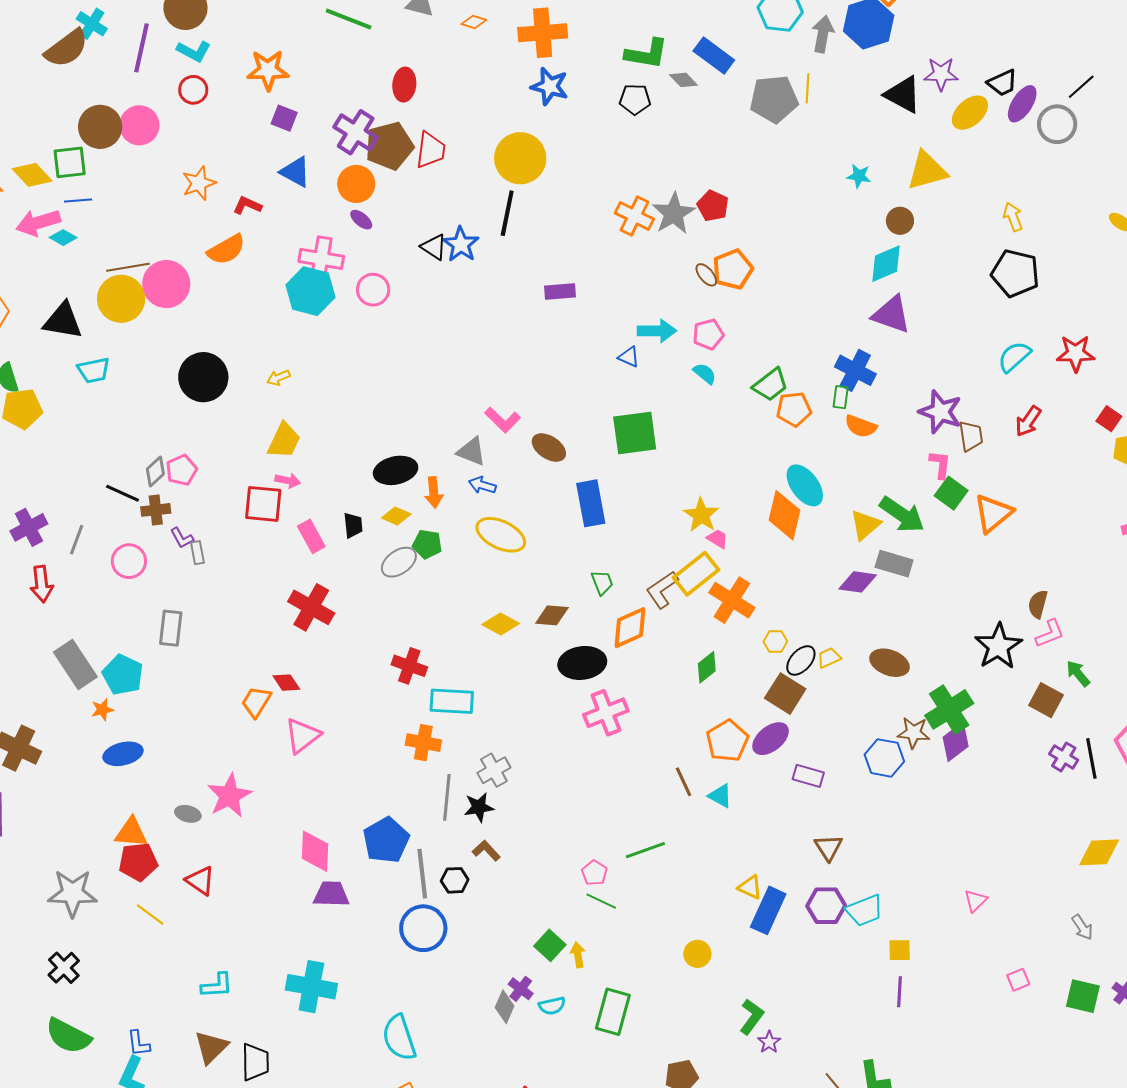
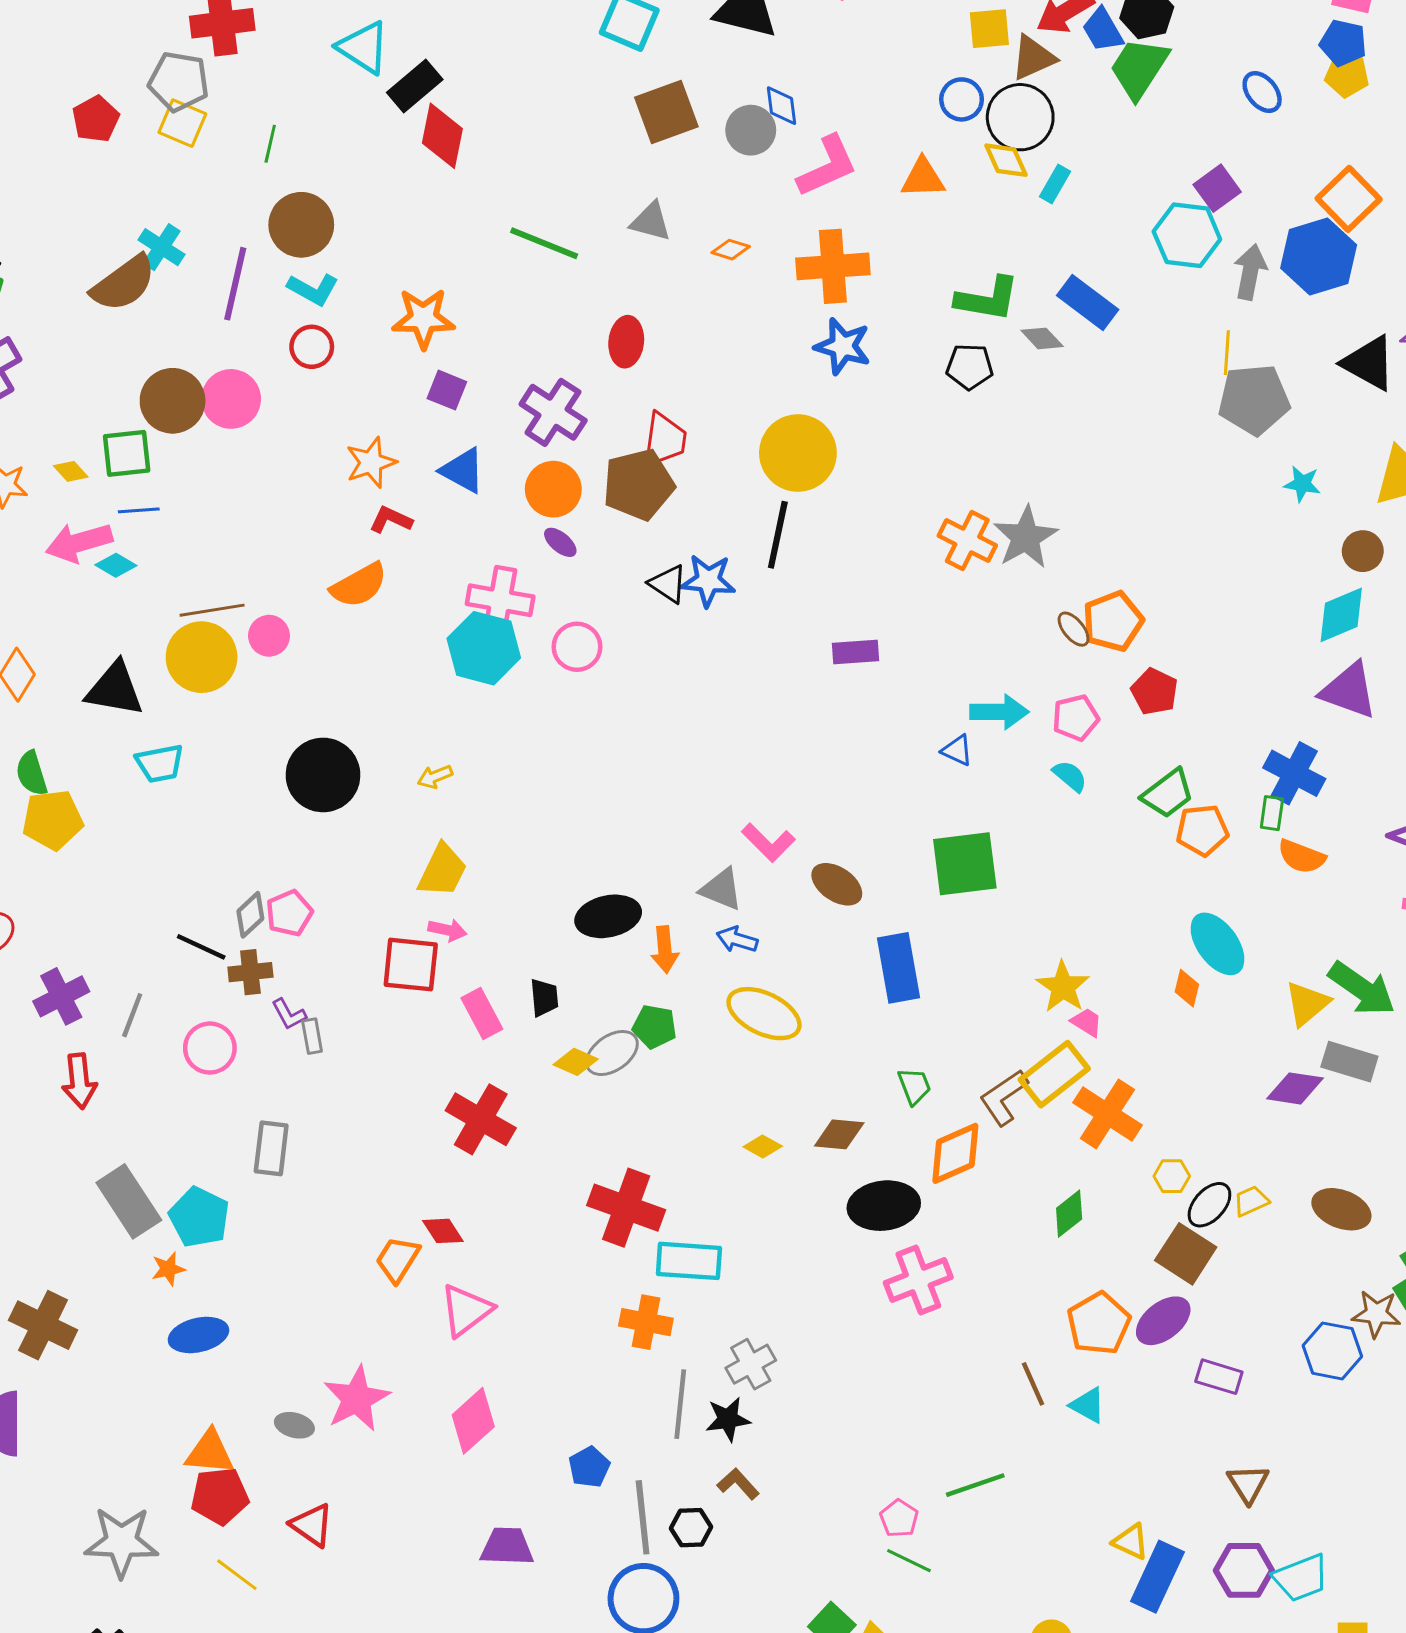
gray pentagon: (774, 99) -> (1254, 400), moved
brown pentagon: (389, 146) -> (639, 485), moved
yellow diamond: (32, 175) -> (71, 471), size x0.6
orange star: (199, 183) -> (371, 463), moved
red pentagon: (713, 206) -> (1154, 692), moved
blue star: (461, 244) -> (708, 581), turned -30
pink circle: (166, 284) -> (269, 636), size x0.6
orange diamond: (784, 515) -> (1187, 988), size x0.5
yellow diamond: (396, 516) -> (576, 1062), moved
yellow diamond: (501, 624) -> (763, 1147), size x0.7
red cross: (409, 666) -> (626, 1208), size x1.4
blue pentagon: (386, 840) -> (589, 1467), size x0.6
pink diamond: (315, 851) -> (473, 1421), moved, turned 45

